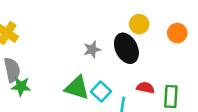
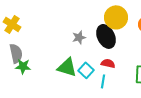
yellow circle: (139, 24) -> (116, 17), size x1.5
red semicircle: (145, 88) -> (108, 63), moved

